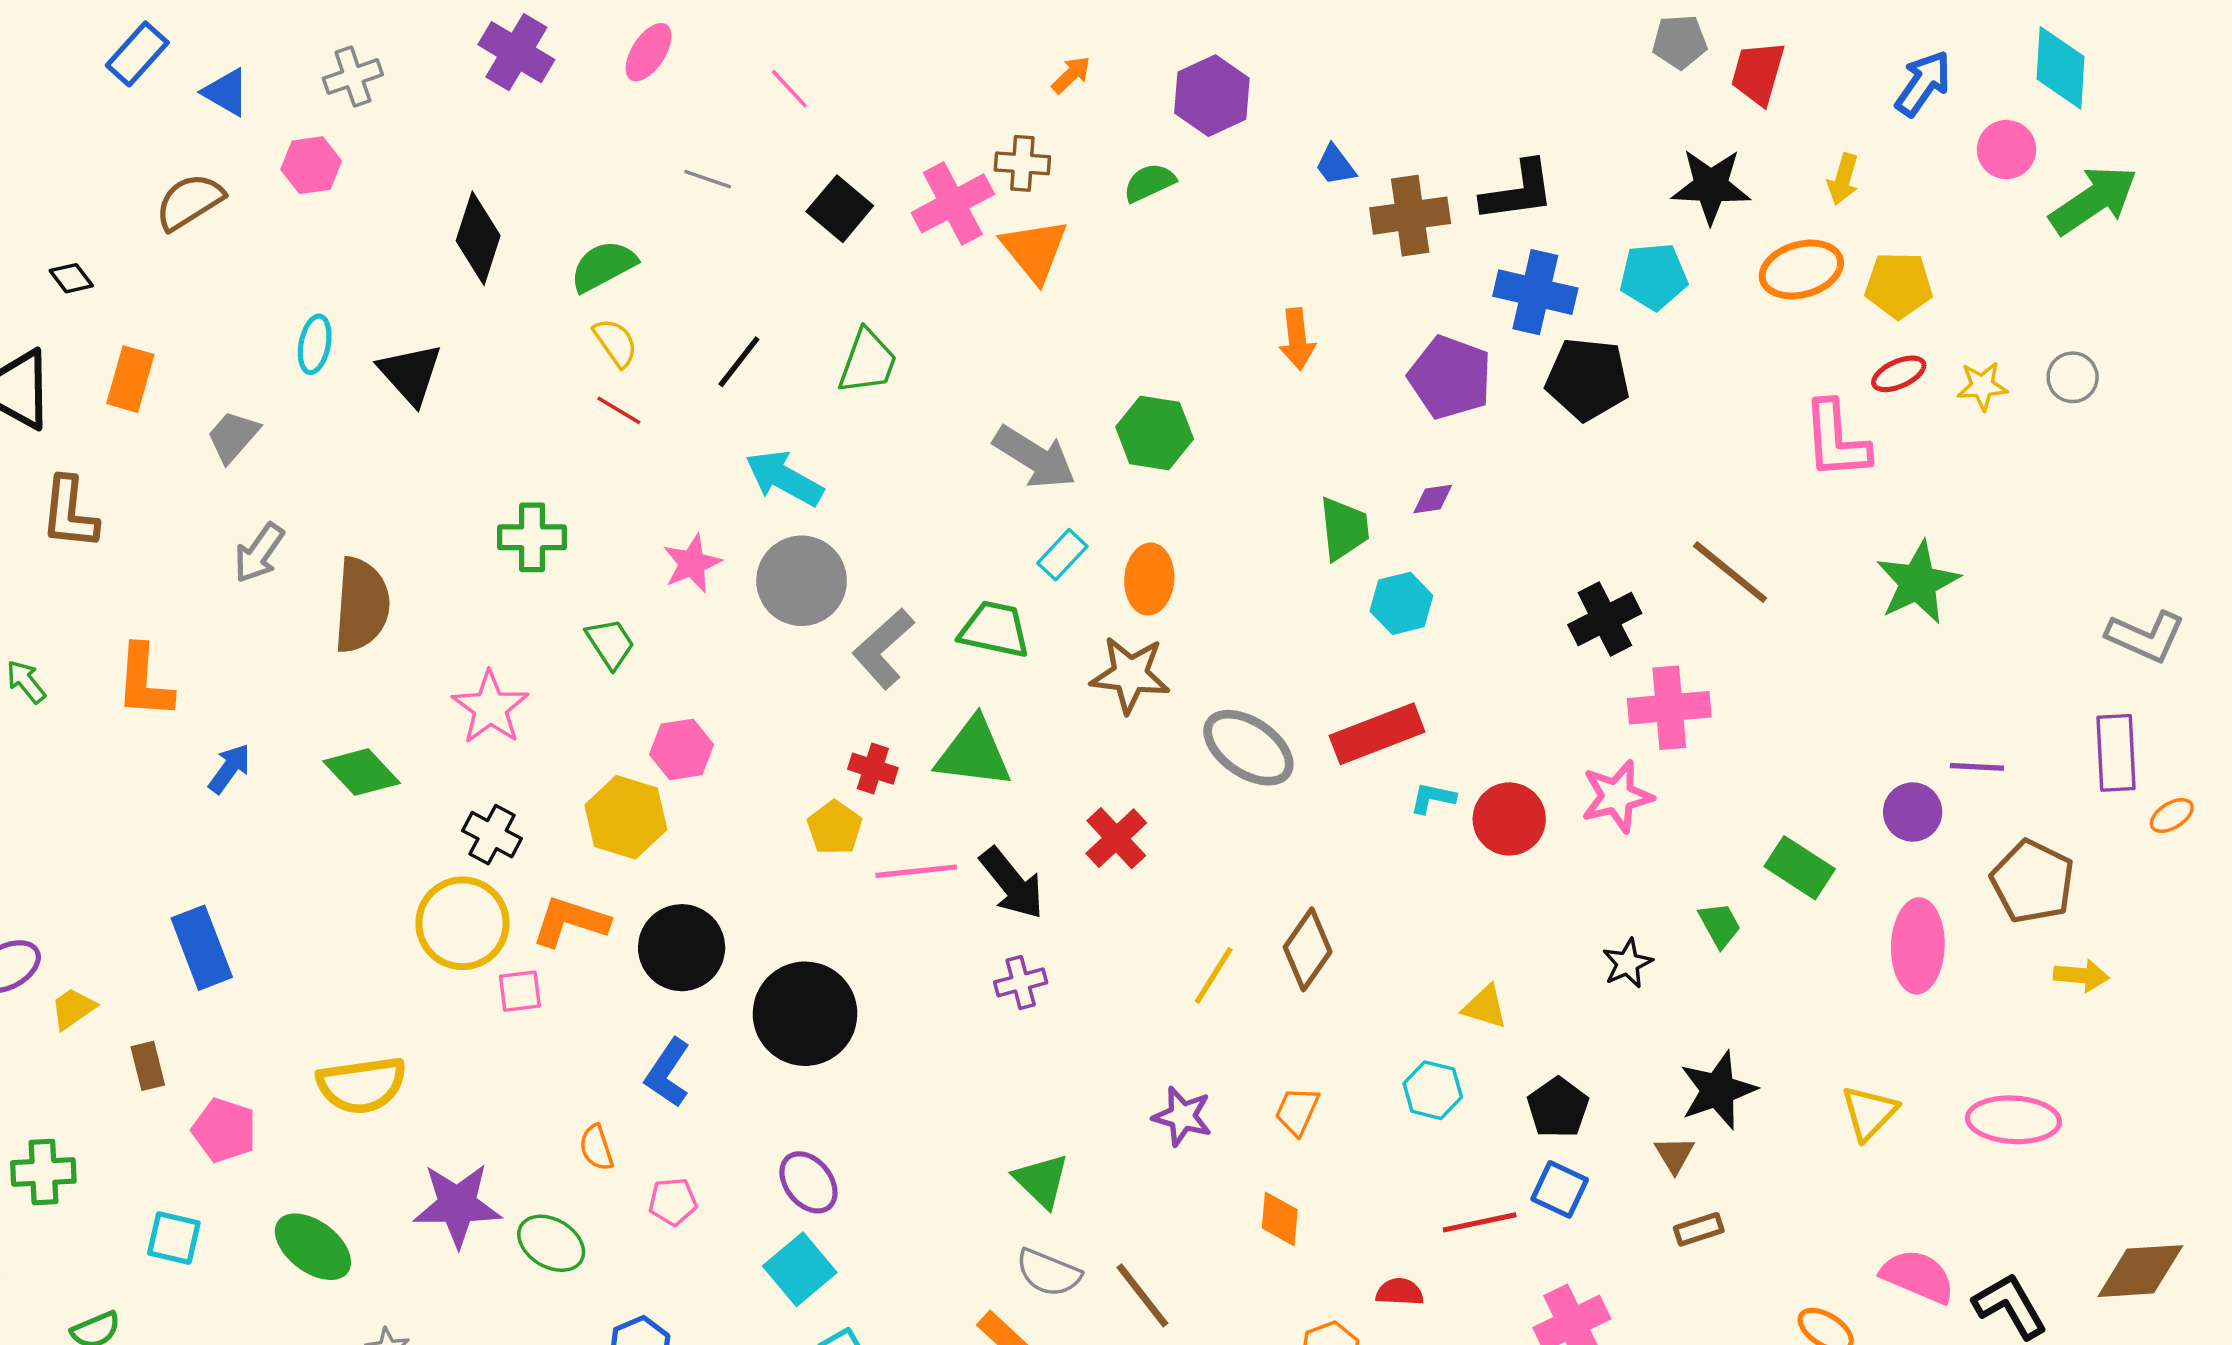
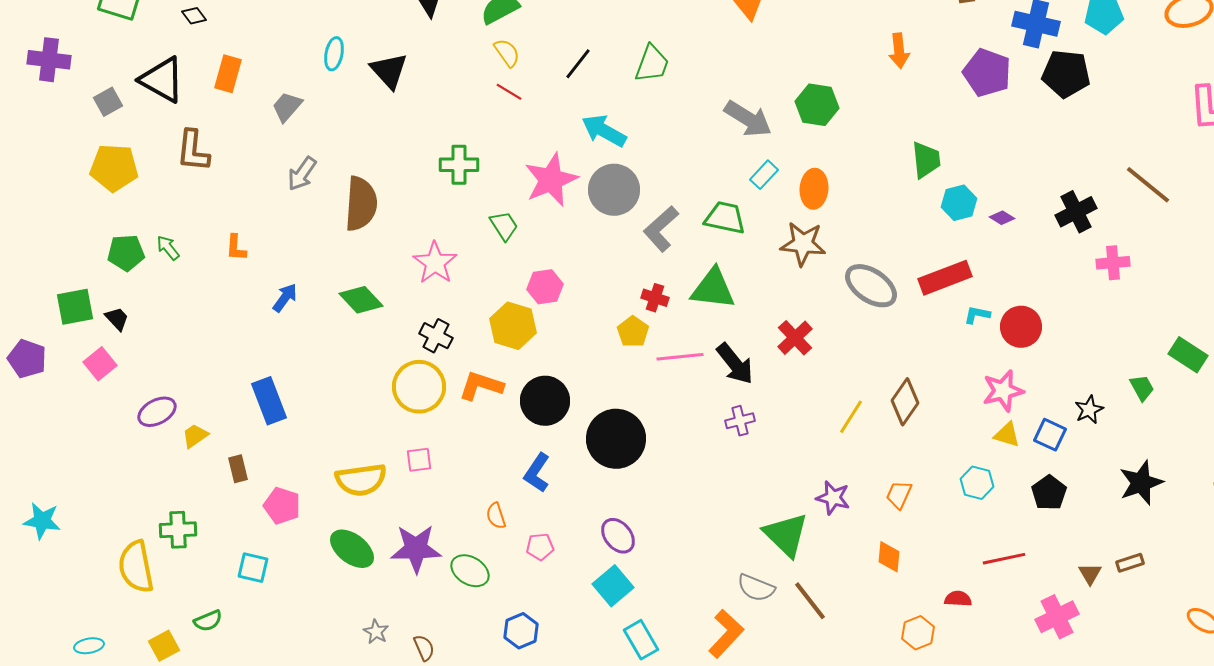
purple diamond: (1433, 499) -> (1002, 218), moved, turned 40
pink star: (692, 563) -> (551, 180), size x1.6
orange L-shape: (144, 682) -> (236, 248), size x0.6
pink cross: (1669, 708) -> (1113, 263), size x0.7
pink star: (1617, 796) -> (1003, 391), moved
pink square: (520, 991) -> (419, 460), moved
brown triangle: (1674, 1155) -> (1090, 574), moved
green triangle: (1041, 1181) -> (786, 535), moved, size x1.4
blue square: (1560, 1189) -> (1050, 435), moved
green ellipse: (313, 1247) -> (352, 549), moved

